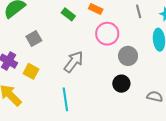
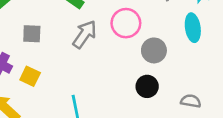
gray square: (34, 38) -> (32, 34), turned 35
gray arrow: (74, 62) -> (85, 34), moved

